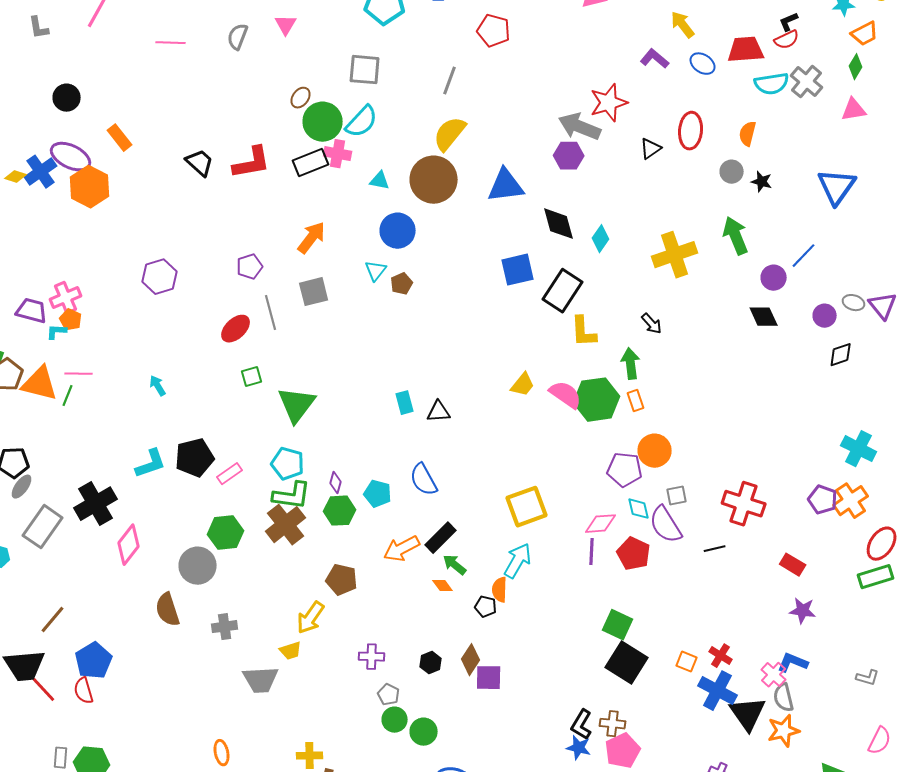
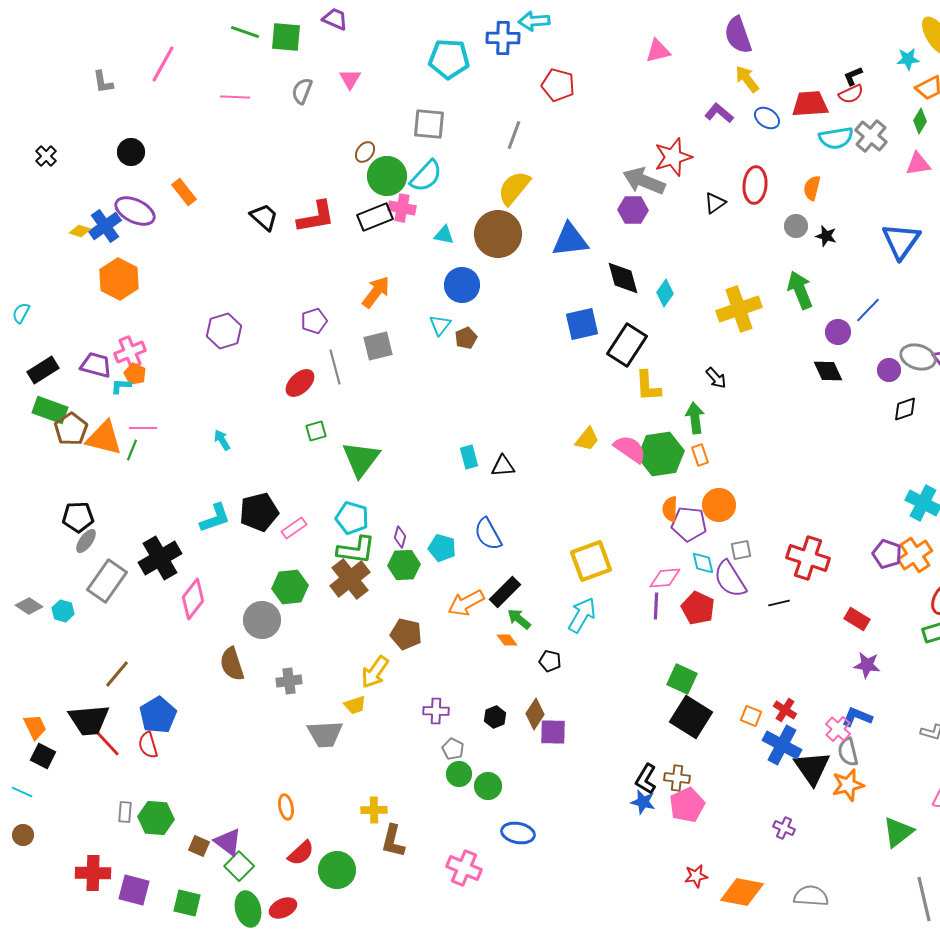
orange hexagon: (90, 187) -> (119, 279), moved
gray ellipse: (854, 303) -> (918, 357), size x1.6
orange semicircle: (500, 590) -> (670, 509), moved

